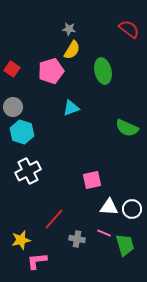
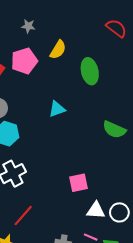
gray star: (69, 29) -> (28, 26), moved
pink pentagon: (51, 71) -> (24, 61), moved
red line: (54, 219) -> (23, 216), moved

